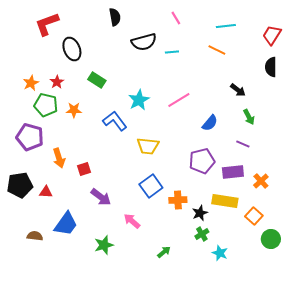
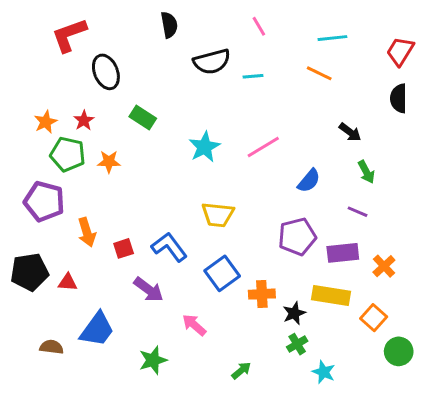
blue L-shape: (115, 121) -> (169, 247), moved

